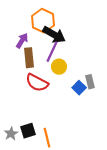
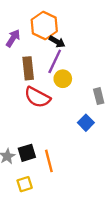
black arrow: (54, 35) -> (57, 42), size x0.6
purple arrow: (22, 41) -> (13, 38), moved
blue square: (79, 88) -> (86, 123), moved

